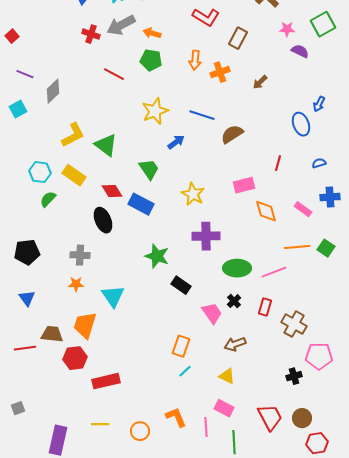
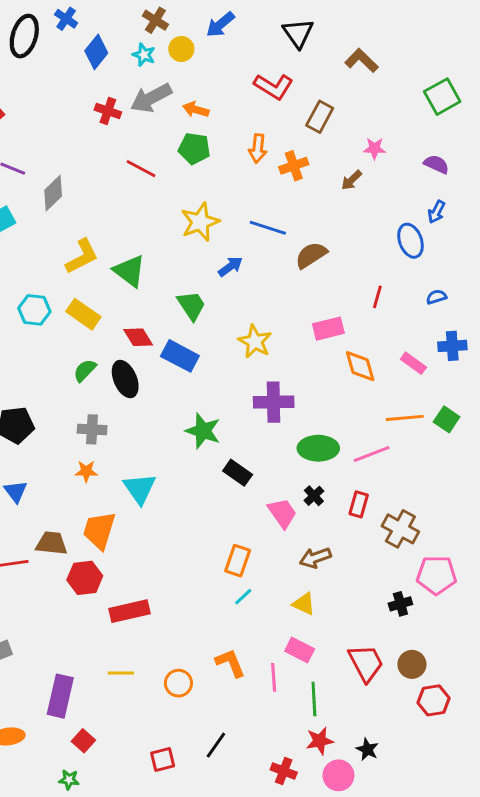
pink star: (287, 29) -> (374, 148), moved
purple semicircle: (300, 51) -> (436, 164), moved
green semicircle: (48, 199) -> (85, 370), moved

